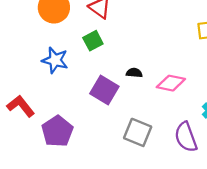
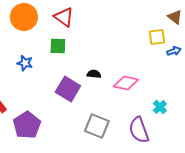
green square: (93, 41) -> (58, 46), turned 30
blue star: (55, 60) -> (25, 63), size x0.7

